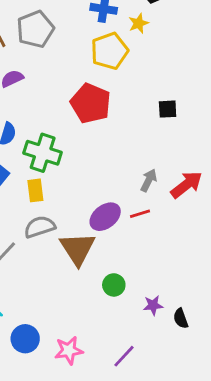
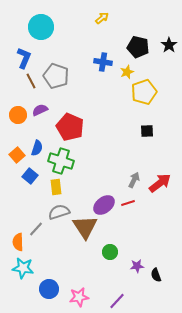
gray pentagon: (35, 29) -> (56, 76), turned -30
yellow pentagon: (109, 51) -> (144, 92), moved
red pentagon: (91, 103) -> (70, 127), moved

